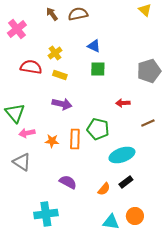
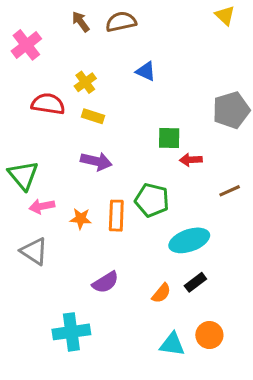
green square: (98, 69) -> (169, 138), moved
purple semicircle: (68, 182) -> (105, 282), turned 120

